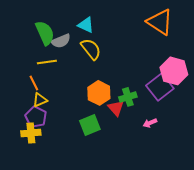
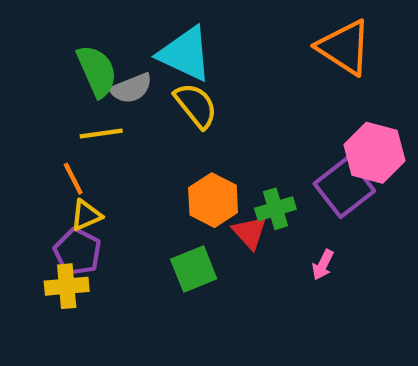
cyan triangle: (86, 25) -> (185, 54), size x1.6
pink arrow: (150, 123) -> (323, 265), turned -40

